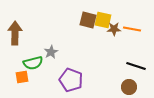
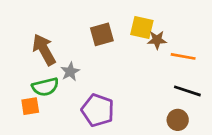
brown square: (88, 20) -> (102, 34), moved, turned -30
orange line: (132, 29) -> (183, 56), moved
brown arrow: (15, 33) -> (44, 50), moved, turned -30

